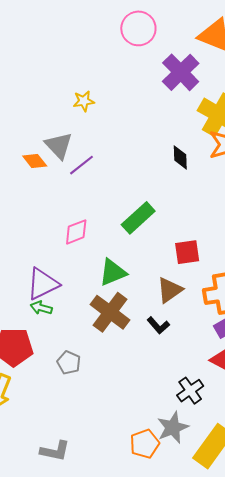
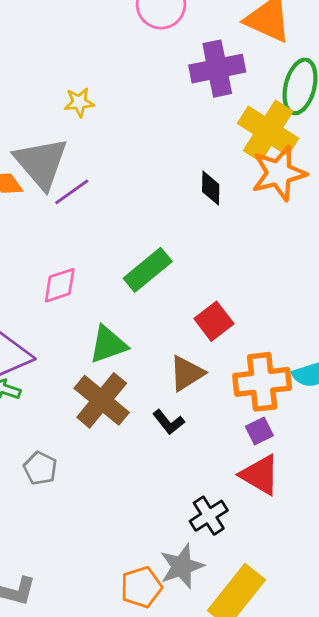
purple cross: (181, 72) -> (217, 69), turned 30
gray triangle: (59, 146) -> (41, 163), size x1.4
red square: (187, 252) -> (214, 321), turned -32

